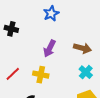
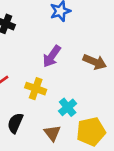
cyan cross: (86, 72) -> (68, 107), moved

